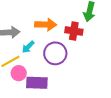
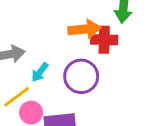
orange arrow: (46, 25) -> (84, 29), moved

